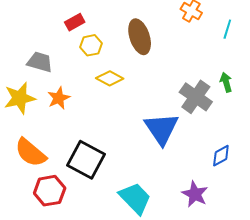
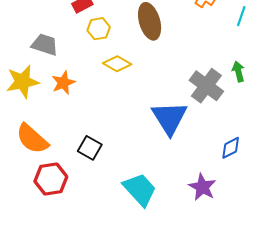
black square: (86, 160) -> (90, 148), size x0.6

